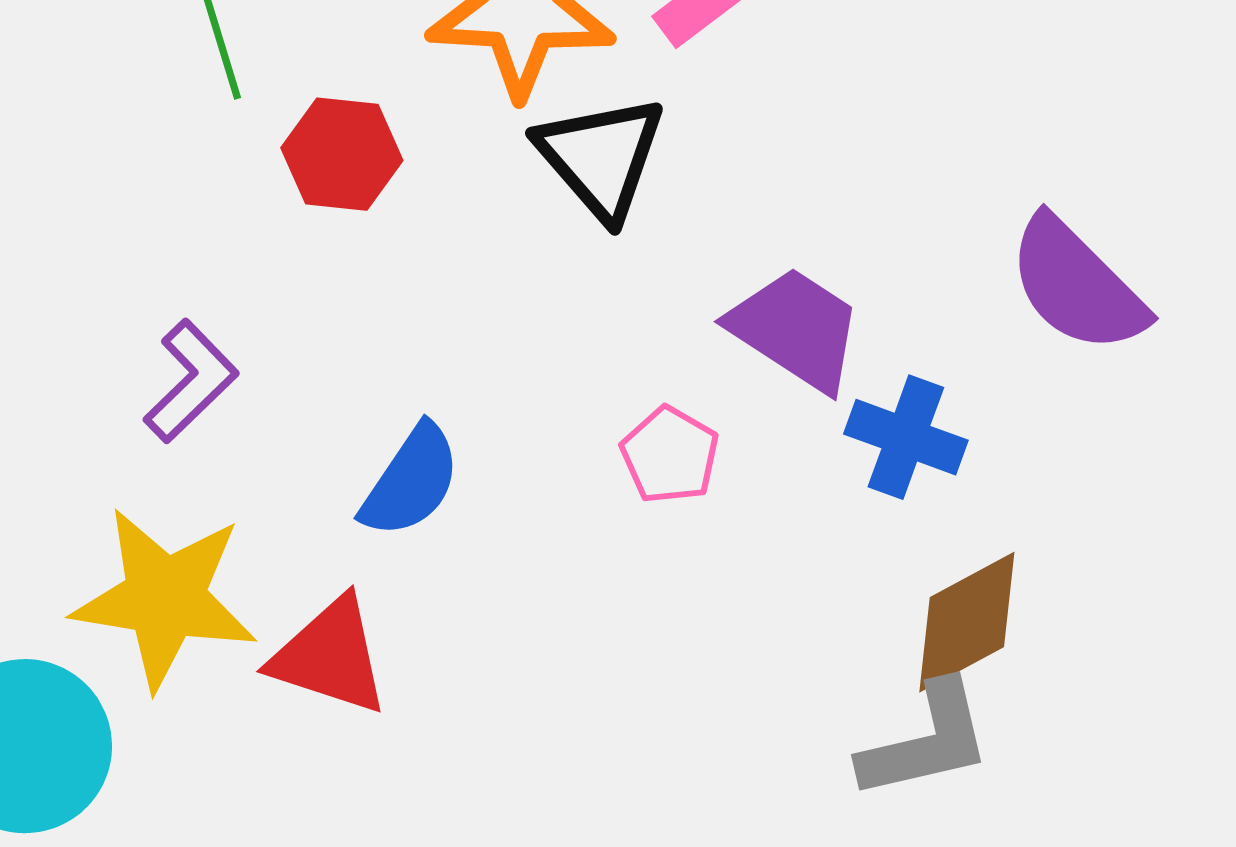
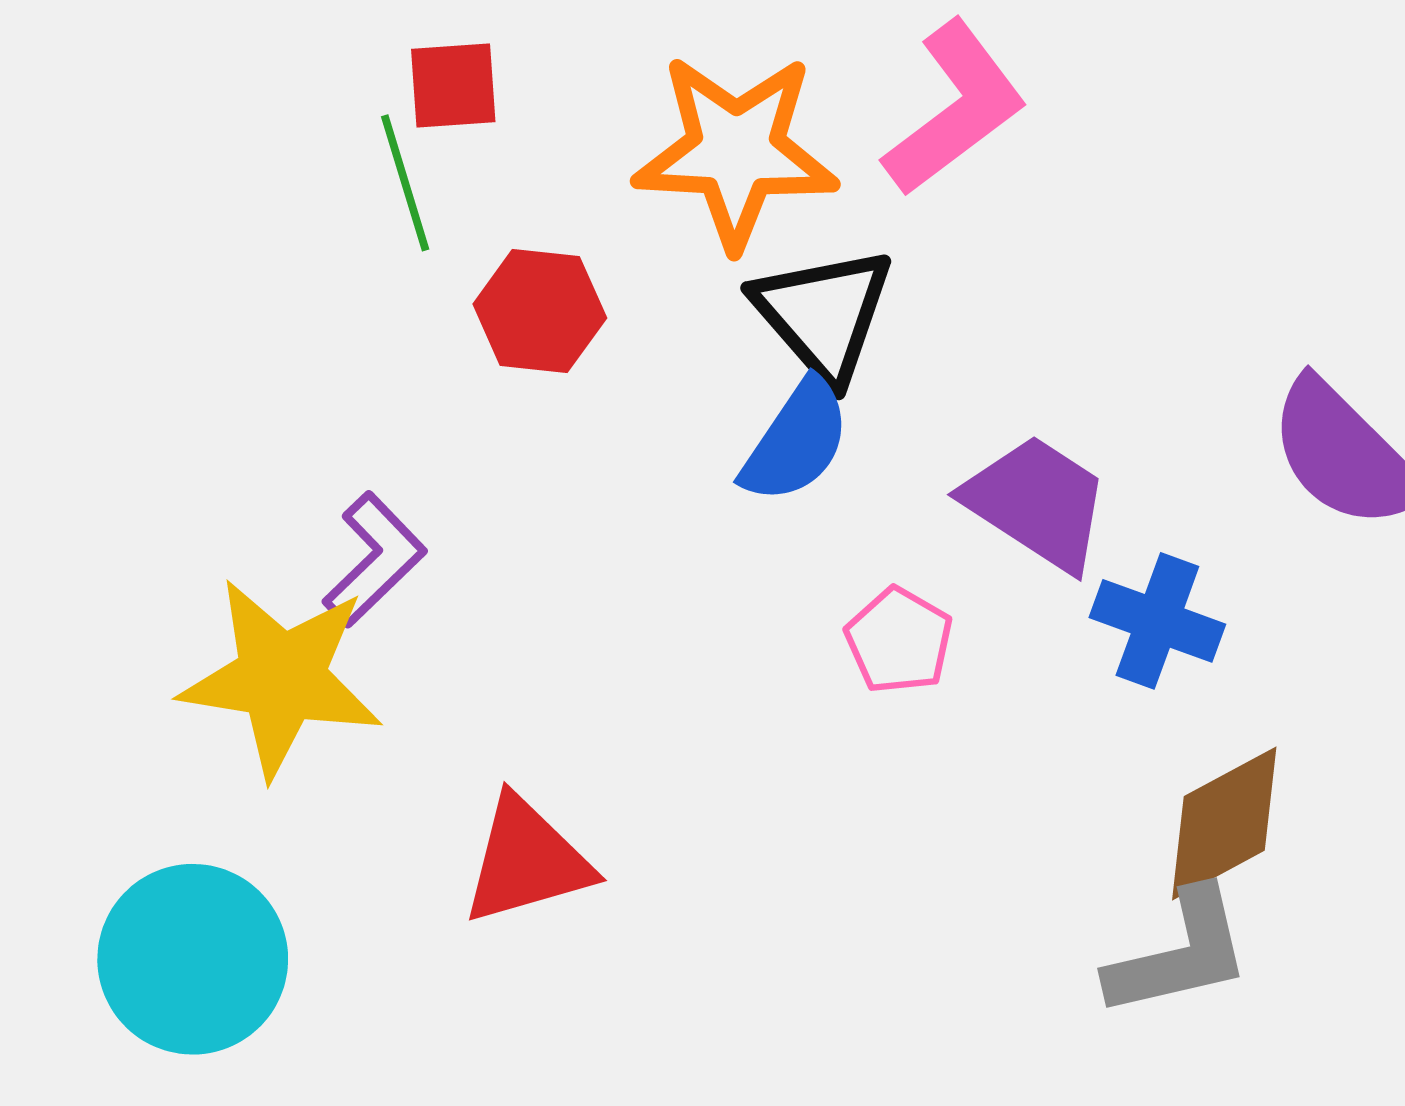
blue semicircle: (411, 481) -> (796, 441), moved
yellow star: (165, 598) -> (281, 678), moved
red triangle: (330, 656) -> (527, 861), turned -34

